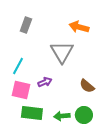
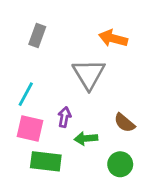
purple arrow: (45, 82) -> (64, 117), turned -56
green arrow: (62, 116) -> (86, 139), moved

